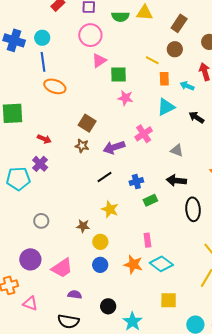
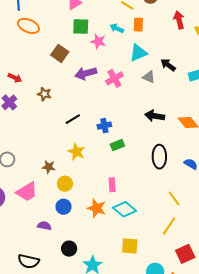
green square: (119, 75) -> (81, 27), moved
cyan arrow: (187, 86) -> (117, 28), moved
brown square: (87, 123) -> (60, 53), moved
brown star: (82, 146) -> (44, 94), moved
purple arrow: (114, 147) -> (86, 73), moved
gray triangle: (177, 150) -> (149, 77), moved
black arrow: (176, 180) -> (155, 116), moved
pink trapezoid: (62, 268) -> (27, 192), moved
purple semicircle: (75, 295) -> (44, 226), moved

